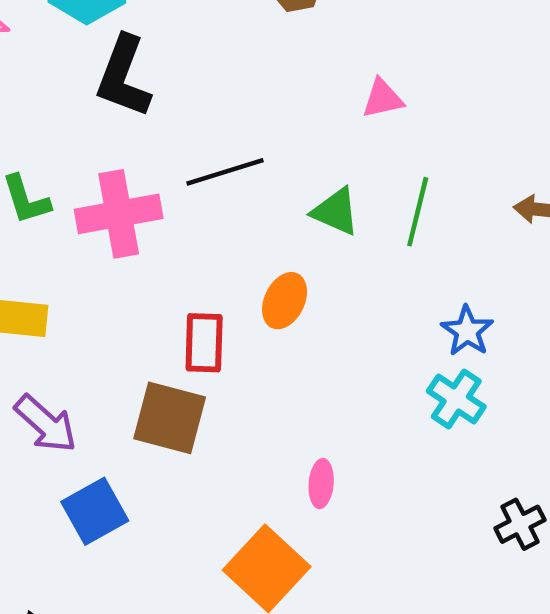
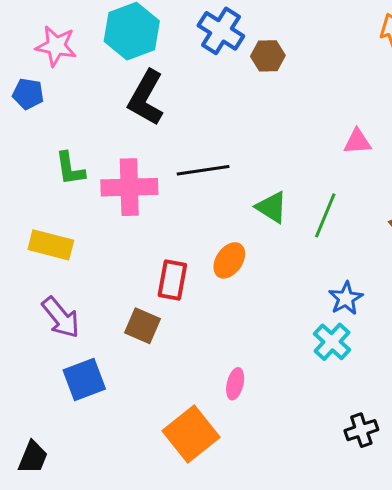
pink triangle: (383, 99) -> (357, 142), moved
brown square: (170, 418) -> (142, 326), size x0.7

